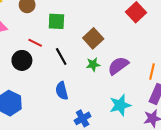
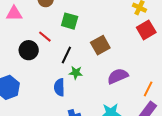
black line: (61, 56) -> (66, 55), turned 42
green star: (93, 64) -> (76, 73), moved

